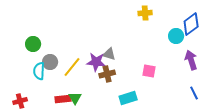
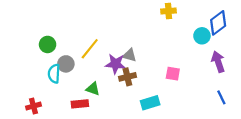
yellow line: (72, 67) -> (90, 49), moved
green triangle: (75, 98) -> (93, 89), moved, turned -40

